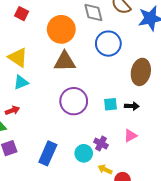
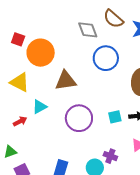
orange circle: (61, 29) -> (41, 53), moved
cyan triangle: (21, 82) -> (40, 107), moved
red arrow: (12, 110) -> (20, 121), moved

